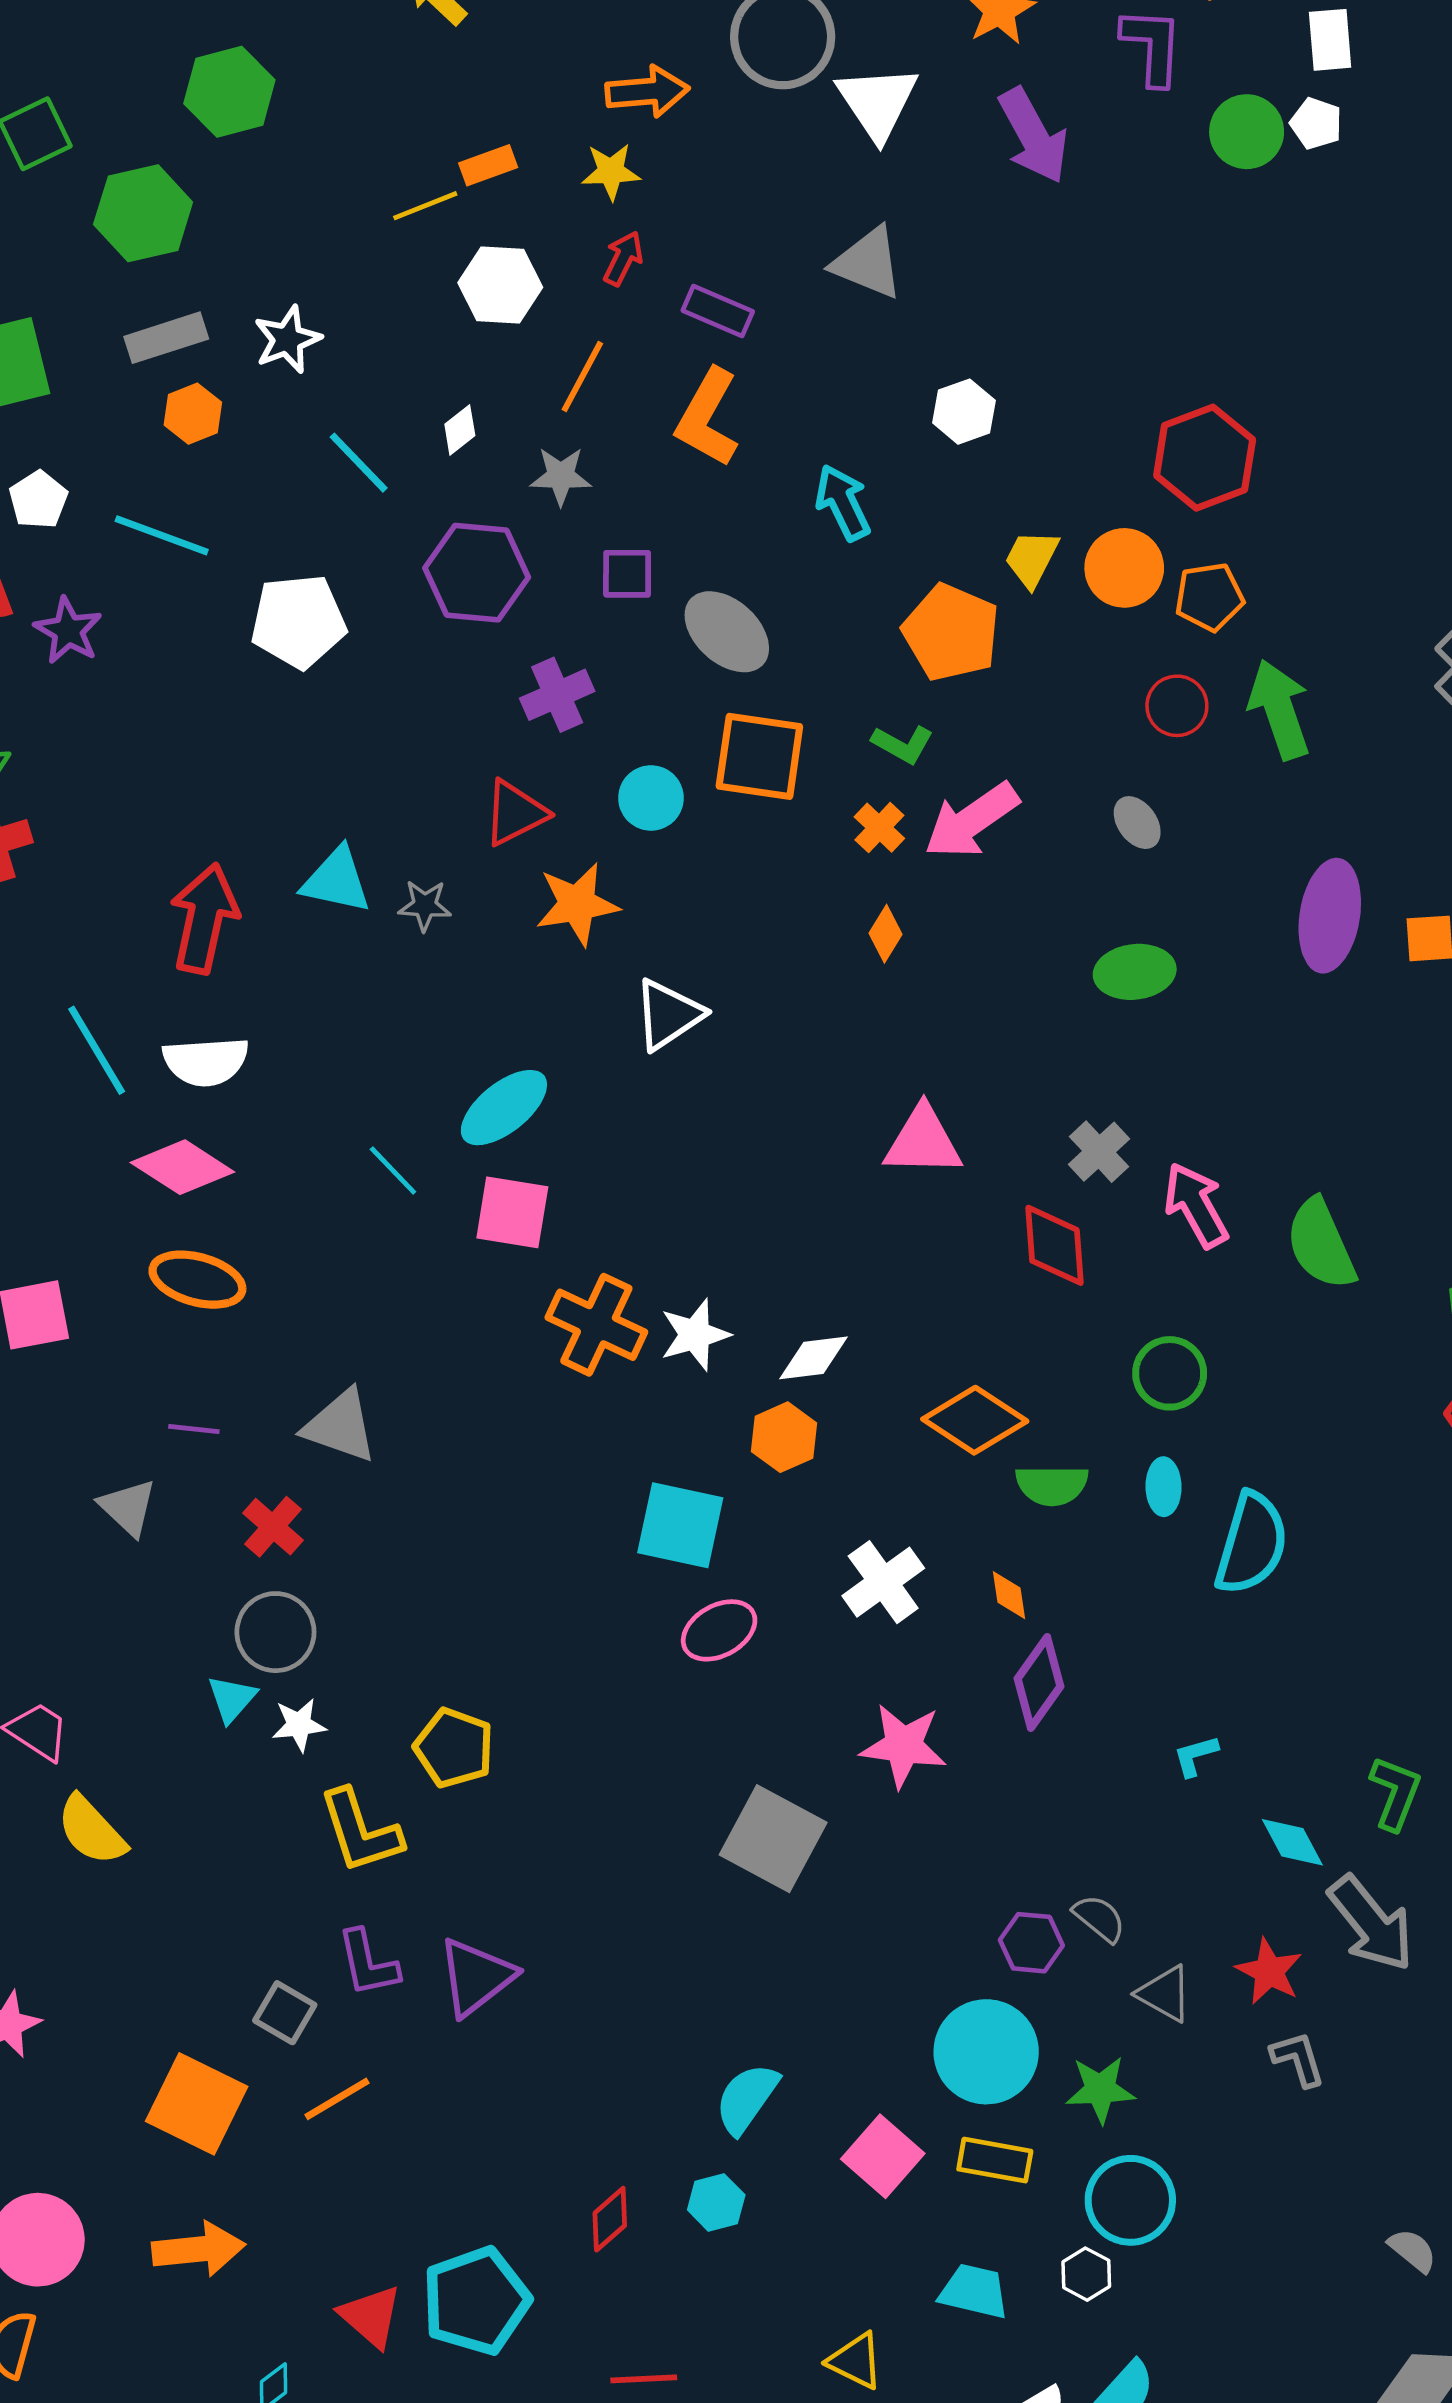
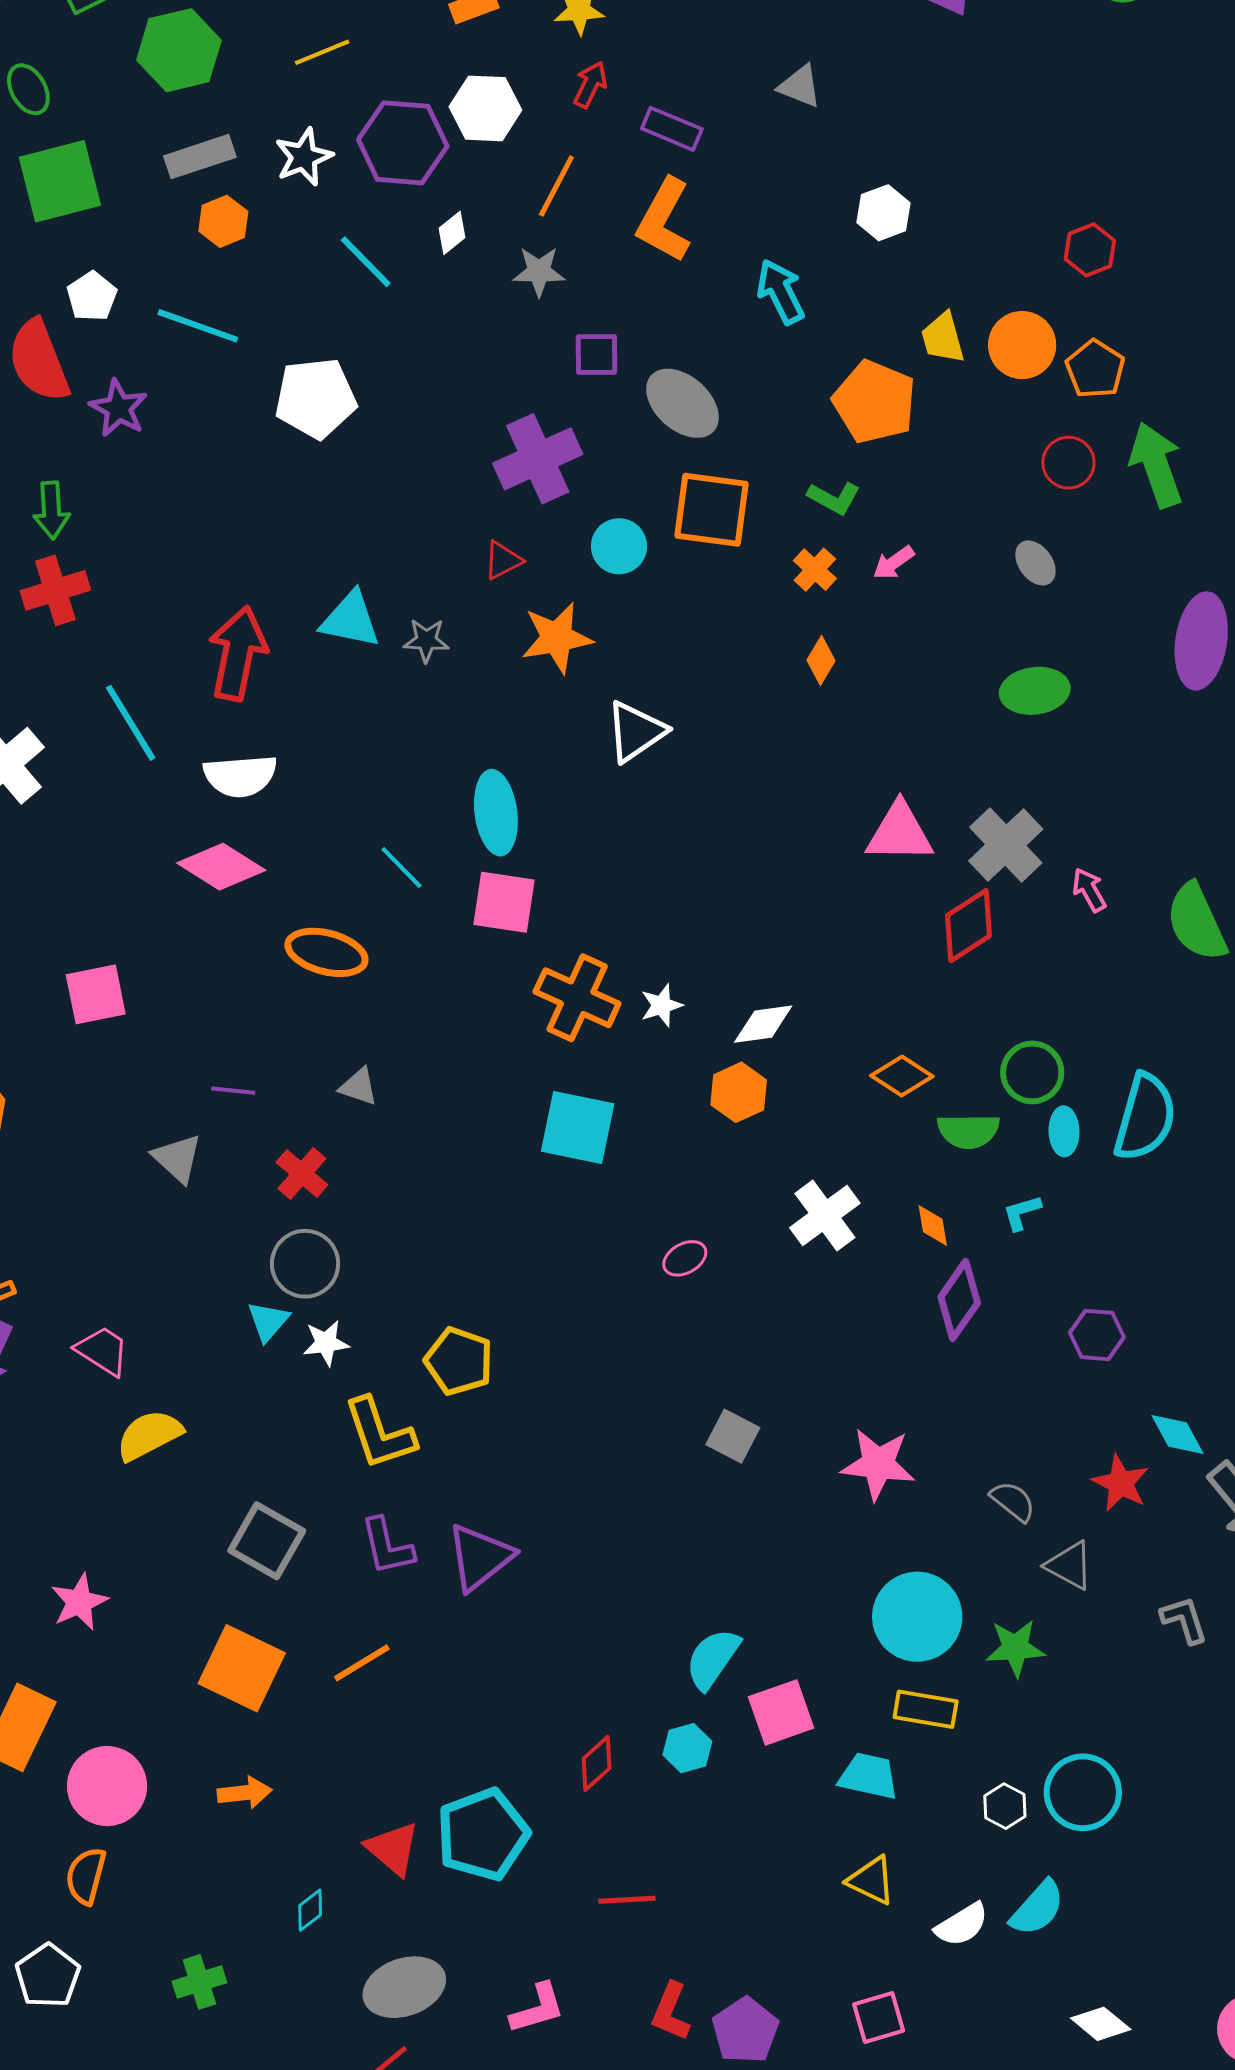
yellow line: (425, 206) -> (322, 52), moved
gray triangle: (868, 263) -> (800, 86), size x0.7
red hexagon: (1205, 458) -> (1090, 250), size x0.6
yellow trapezoid: (1032, 559) -> (943, 338), turned -42
purple hexagon: (477, 573) -> (403, 143), moved
orange pentagon: (1209, 597) -> (1095, 369), turned -30
purple cross: (557, 695) -> (538, 459), size x1.4
red triangle: (515, 813) -> (503, 560), size x0.7
pink arrow: (971, 821) -> (894, 563), size x0.5
cyan line: (97, 1050) -> (131, 723), moved
cyan ellipse: (504, 1108) -> (496, 813), turned -58
pink triangle: (923, 1141) -> (900, 833), moved
gray cross: (1099, 1152) -> (1006, 845), size x1.4
pink arrow: (1196, 1205) -> (1089, 890), size x0.6
red diamond: (1054, 1245) -> (968, 926), turned 62
orange ellipse: (197, 1280) -> (326, 952), moved
white star: (695, 1335) -> (661, 1005), size x0.7
green circle: (1170, 1373) -> (1032, 1072), moved
orange diamond: (975, 1420) -> (902, 1076), size x0.7
gray triangle: (340, 1426) -> (359, 1087), size x0.6
cyan square: (680, 1525) -> (578, 1127), moved
cyan semicircle: (1251, 1543) -> (1145, 1117), moved
pink ellipse: (719, 1630) -> (685, 1258), size x0.7
pink star: (903, 1746) -> (878, 1464), moved
cyan L-shape: (1196, 1756) -> (1022, 1213), moved
yellow semicircle: (91, 1830) -> (149, 1435), turned 106
gray square: (773, 1839) -> (733, 1436), size x0.6
purple hexagon: (1031, 1943) -> (1097, 1335), moved
red star: (1269, 1971) -> (1121, 1483), moved
gray square: (285, 2013) -> (267, 1541), moved, size x1.4
pink square: (883, 2156) -> (781, 1712), moved, turned 30
cyan circle: (1130, 2200) -> (1083, 1792), moved
orange arrow: (198, 2249) -> (245, 1793), size x0.7
cyan trapezoid: (974, 2291) -> (869, 1776), moved
yellow triangle: (856, 2361) -> (871, 1880), moved

